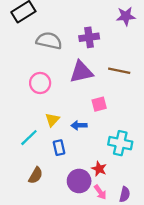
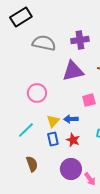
pink circle: (40, 83) -> (37, 93), moved
yellow triangle: (52, 120) -> (53, 121), moved
red star: (99, 169) -> (73, 140), moved
brown semicircle: (36, 175) -> (32, 164), turned -49

